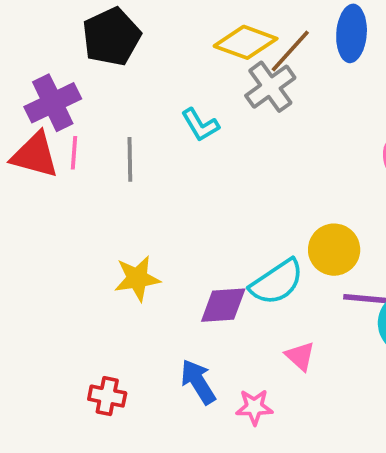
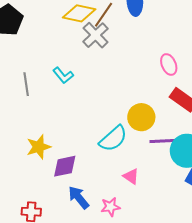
cyan L-shape: (200, 125) -> (63, 75), moved
purple diamond: (223, 305) -> (65, 166), moved

